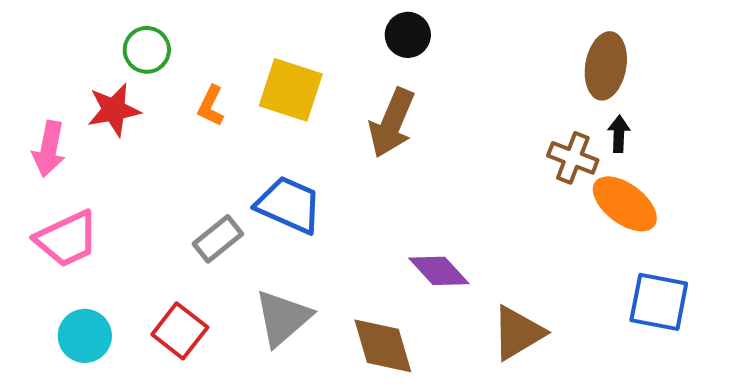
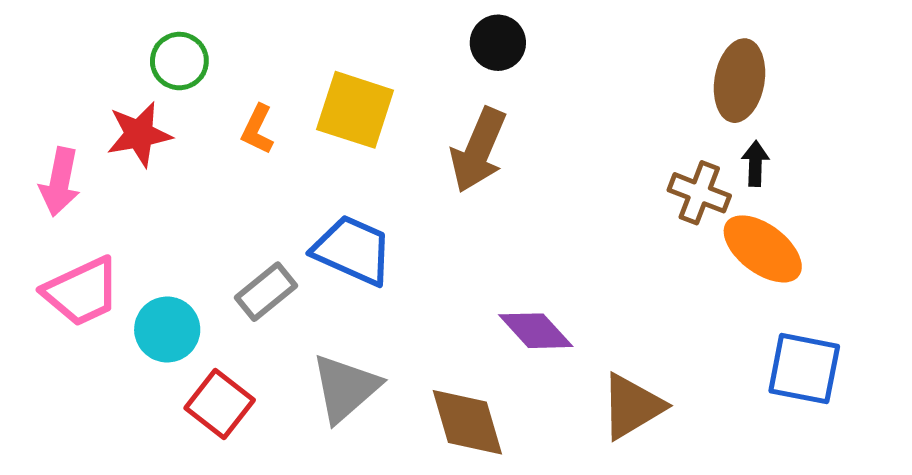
cyan circle: (85, 336) -> (167, 329), moved

